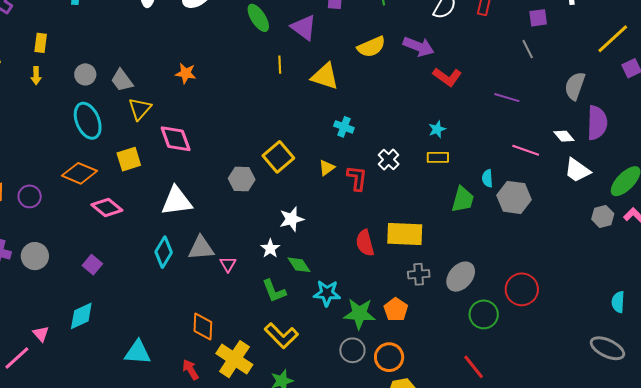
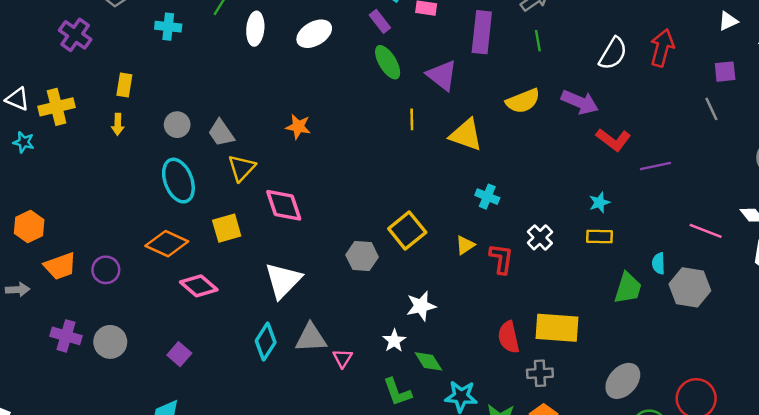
purple line: (507, 98) -> (656, 166), moved, turned -30
white triangle: (177, 201) -> (283, 280), turned -40
gray cross: (419, 274) -> (540, 373), moved

